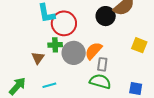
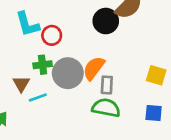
red circle: (64, 23) -> (52, 35), size x0.6
yellow square: (139, 45) -> (156, 75), moved
cyan line: (49, 85) -> (38, 97), moved

